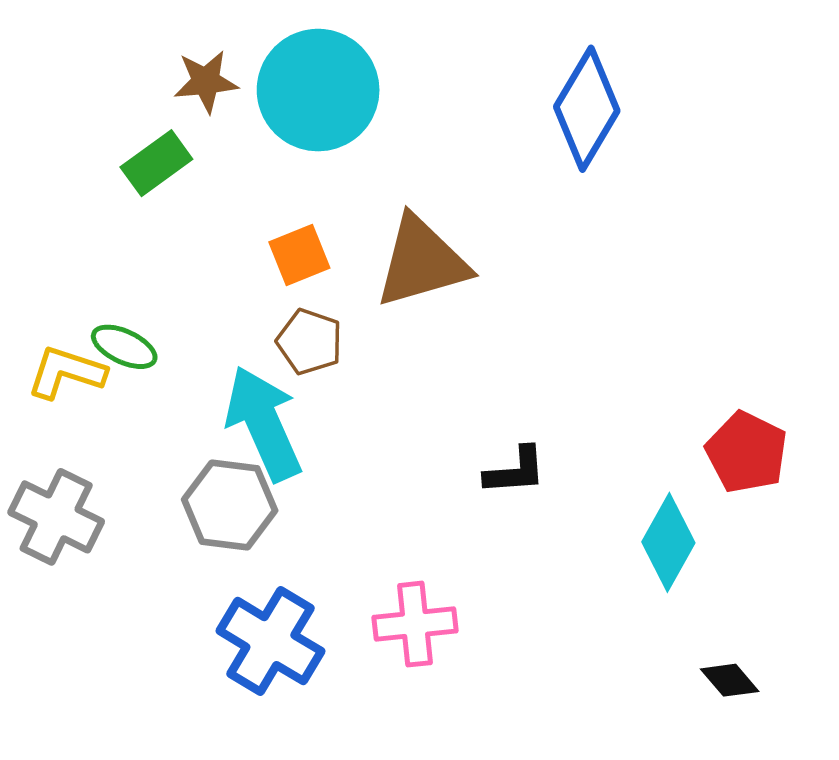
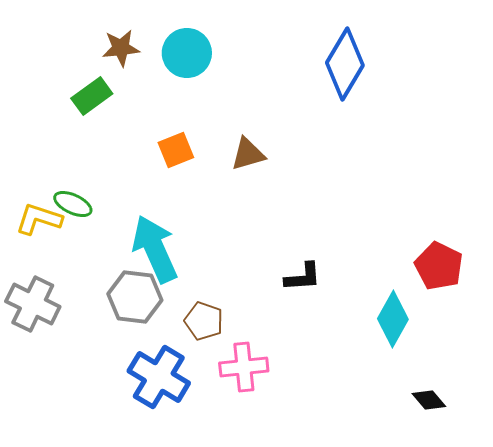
cyan circle: (318, 90) -> (187, 53), size x0.7
brown triangle: (422, 262) -> (248, 154), size x0.6
brown pentagon: (310, 342) -> (204, 321), moved

